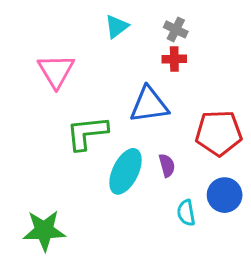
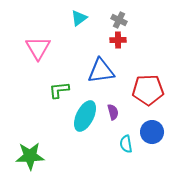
green L-shape: (87, 133) -> (59, 90), size x0.7

